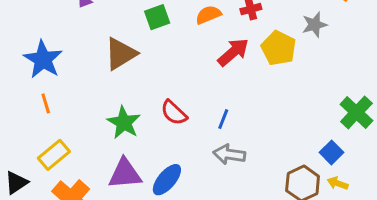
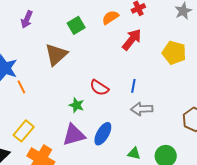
yellow pentagon: (279, 48) -> (174, 53), moved
orange line: (46, 103) -> (21, 87), moved
green star: (124, 123) -> (77, 105), moved, size x0.7

